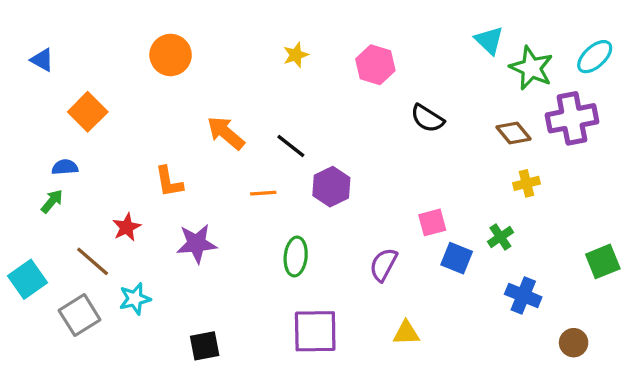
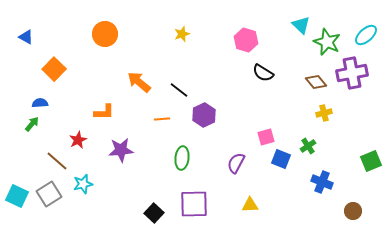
pink hexagon: (375, 65) -> (246, 40), moved
orange L-shape: (169, 182) -> (104, 112), turned -80
cyan square: (28, 279) -> (17, 196), moved, turned -30
black square: (205, 346) -> (154, 213), moved, turned -36

